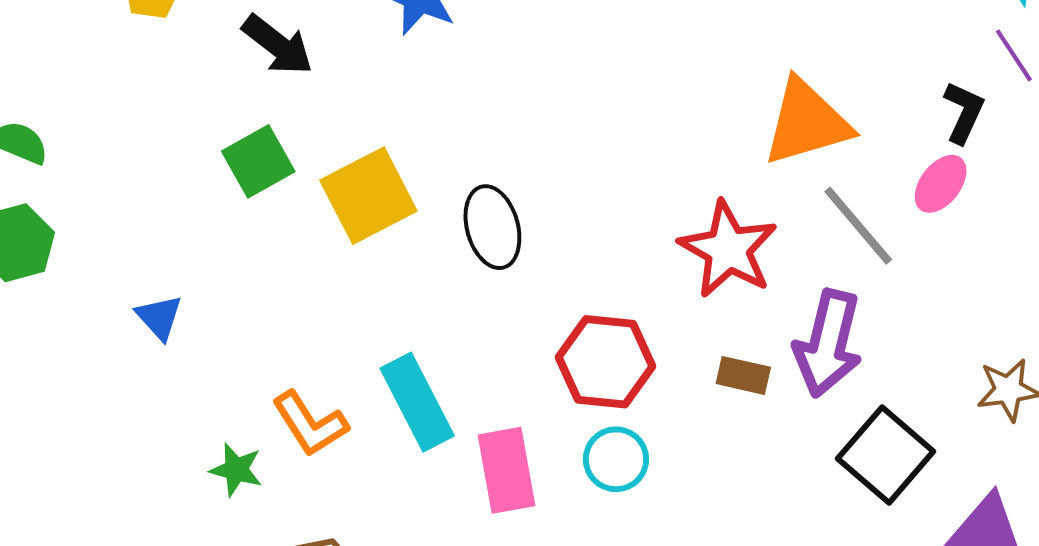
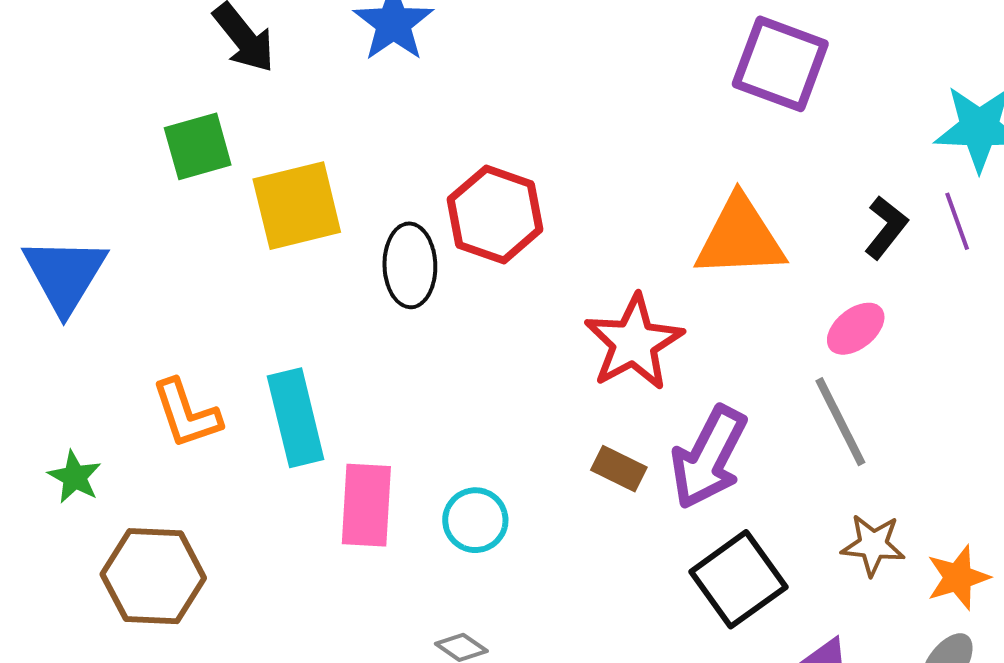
black L-shape: (964, 112) -> (886, 227), moved
gray line: (858, 226) -> (840, 422), moved
blue triangle: (159, 317) -> (65, 275), size x1.8
red hexagon: (606, 362) -> (495, 214), moved
green star: (236, 470) -> (75, 477), moved

